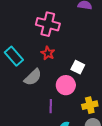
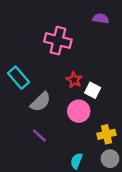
red star: (48, 53) -> (74, 80), moved
purple line: (51, 106) -> (39, 135), moved, turned -48

